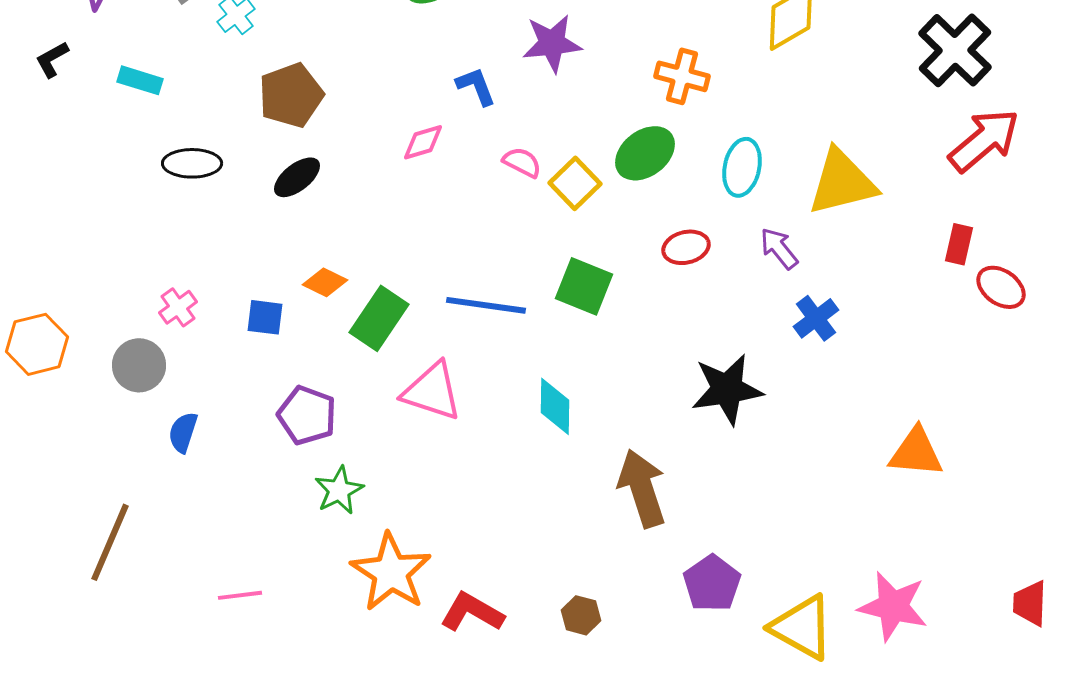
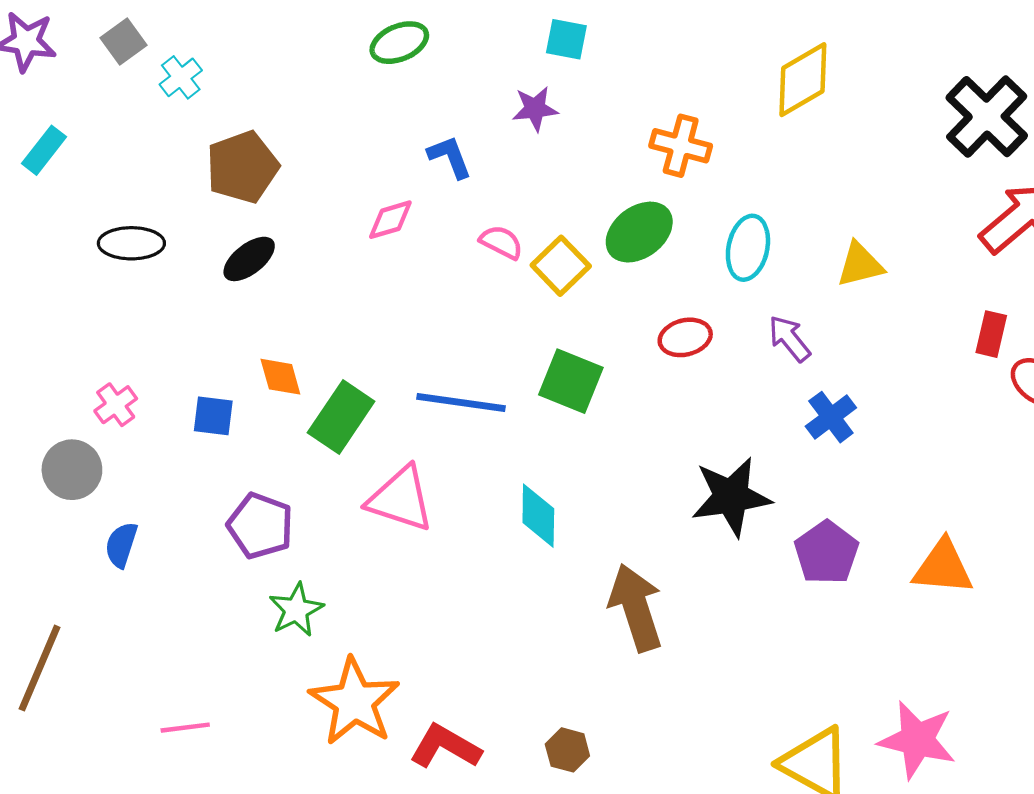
purple star: (552, 43) -> (535, 109), size x0.7
cyan rectangle: (140, 80) -> (44, 150), moved, turned -69
yellow triangle: (842, 182) -> (860, 265), size x0.6
orange diamond: (325, 282) -> (280, 377), turned 48
purple pentagon: (712, 583) -> (826, 553), moved

